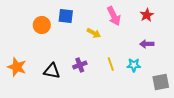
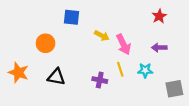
pink arrow: (114, 16) -> (123, 44), moved
orange circle: (42, 25) -> (46, 43), moved
purple cross: (80, 65) -> (100, 80), moved, turned 32

